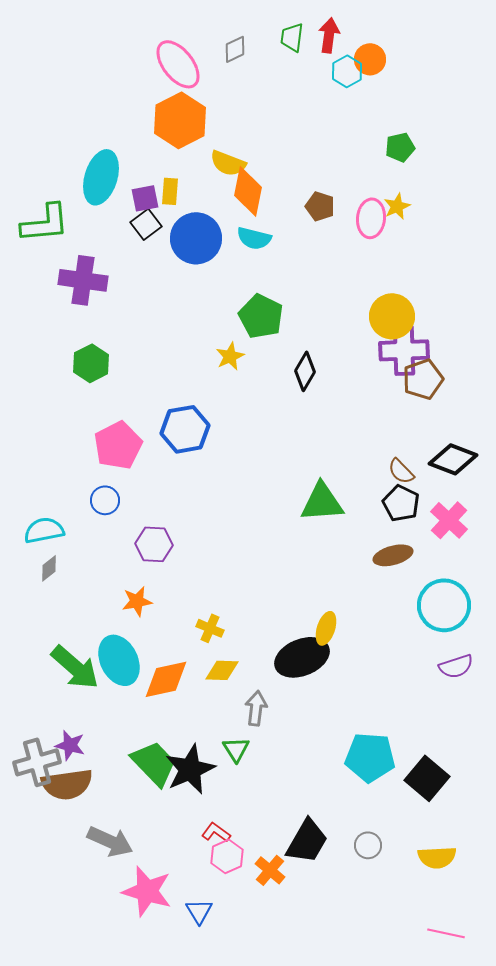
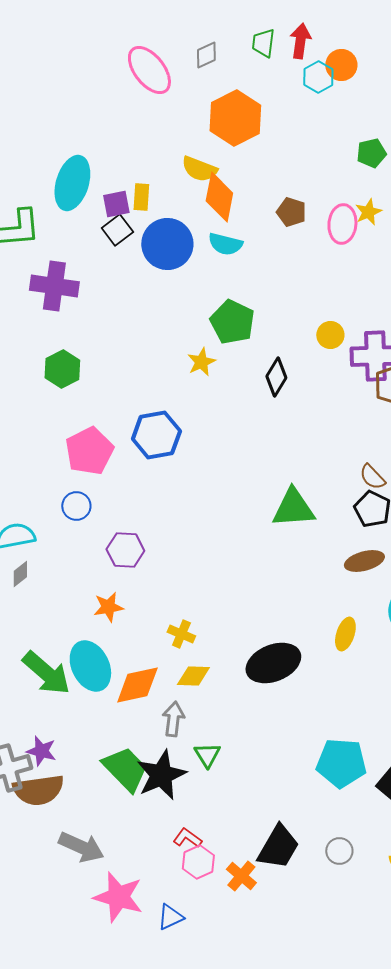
orange hexagon: (180, 120) -> (235, 118), moved
yellow circle: (392, 316) -> (330, 335), moved, size x0.6
yellow ellipse: (326, 628) -> (345, 634), moved
gray arrow: (256, 708) -> (173, 719), moved
blue triangle: (199, 911) -> (170, 917), turned 36

